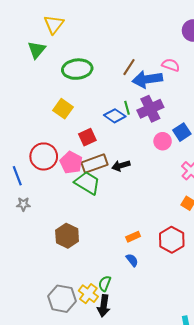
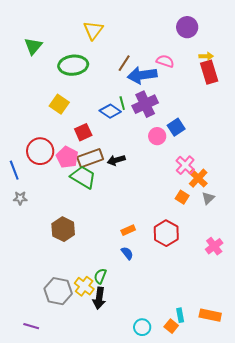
yellow triangle: (54, 24) -> (93, 30), moved

